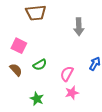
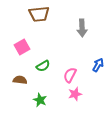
pink square: (19, 46) -> (22, 47), turned 35
brown semicircle: (16, 70) -> (20, 80), moved, turned -40

